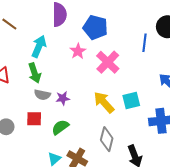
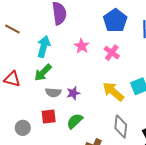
blue pentagon: (95, 27) -> (115, 21), moved, turned 30
pink cross: (108, 62) -> (112, 53), size x0.7
green arrow: (35, 73) -> (43, 73), turned 72

